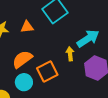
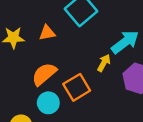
yellow arrow: (70, 54) -> (104, 63), turned 40

